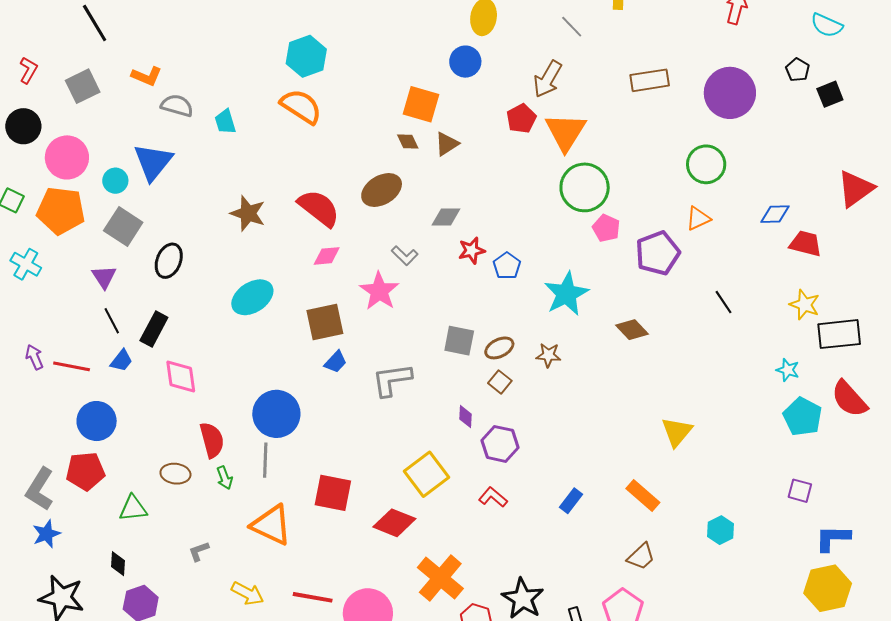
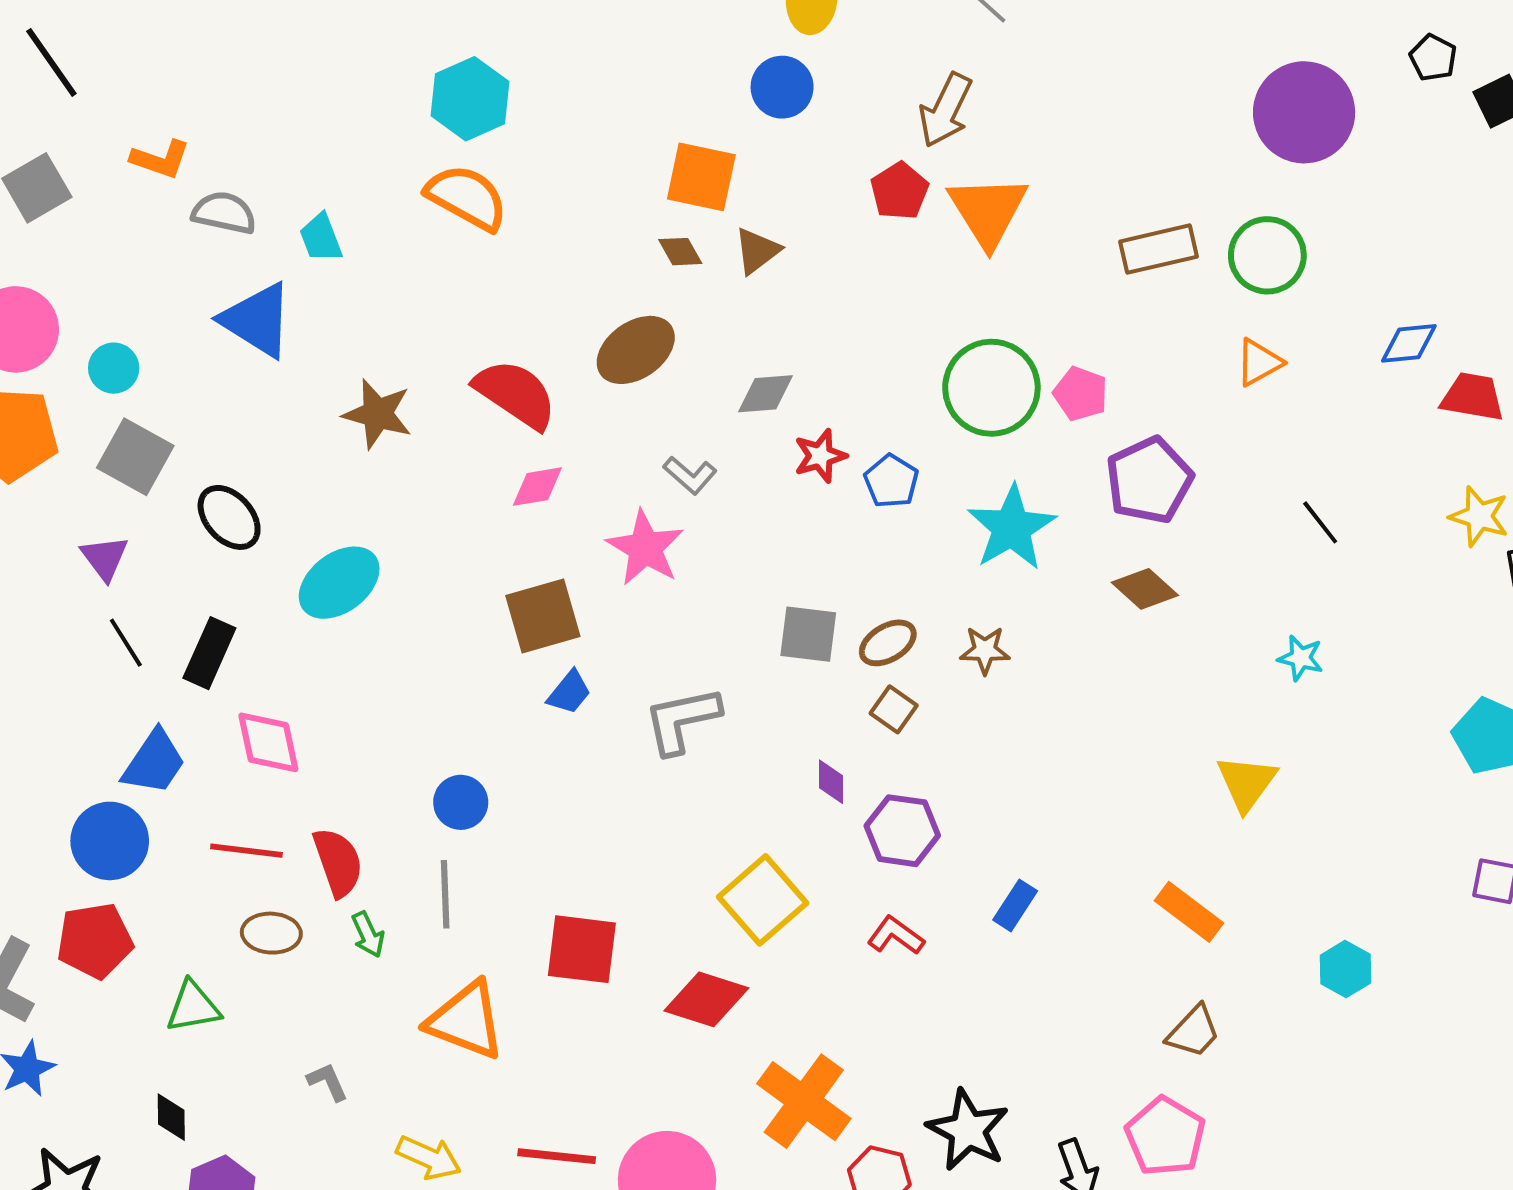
brown rectangle: (650, 80) -> (1158, 249), moved
blue triangle: (153, 162) -> (257, 320), moved, turned -33
green circle: (585, 187) -> (991, 388), moved
purple pentagon: (658, 253) -> (1149, 480), moved
black ellipse: (169, 261) -> (229, 517), turned -60
cyan ellipse: (252, 297) -> (339, 583), moved
blue trapezoid: (121, 361) -> (154, 762), moved, size x1.5
red line: (72, 366) -> (246, 851), moved
cyan star: (788, 370) -> (1301, 658), moved
blue circle: (276, 414) -> (461, 802), size x0.6
blue rectangle: (571, 501) -> (1015, 905), moved
gray L-shape: (199, 551) -> (328, 1082), turned 90

